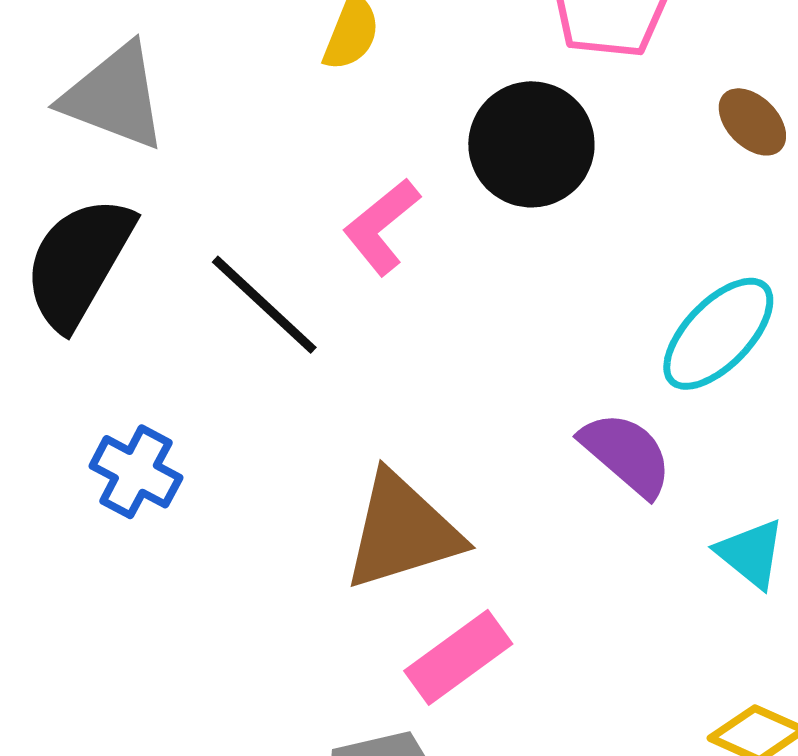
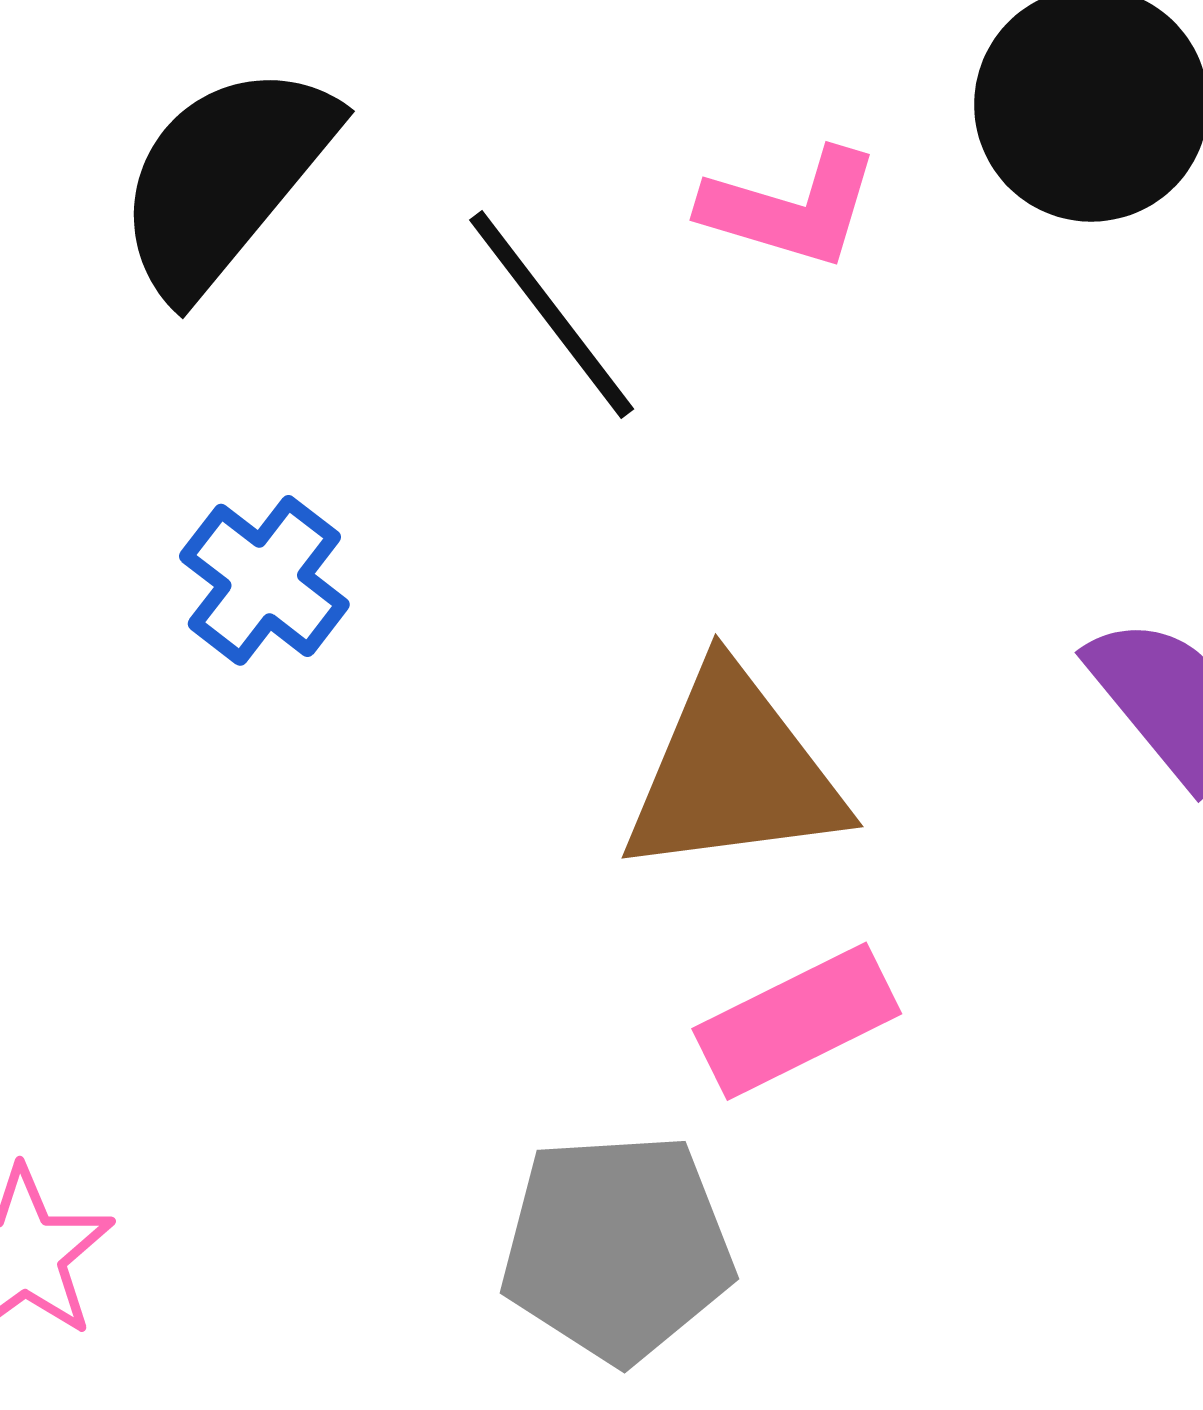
pink L-shape: (381, 227) -> (791, 208), turned -134

